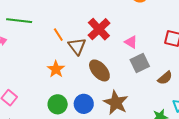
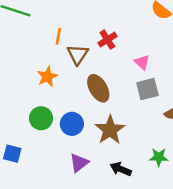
red cross: (99, 29) -> (107, 40), size x0.7
orange line: (58, 35) -> (58, 36), turned 32

